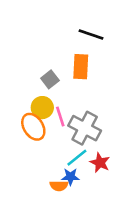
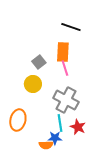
pink line: (60, 117) -> (65, 68), moved
orange ellipse: (33, 127) -> (18, 120), moved, turned 45
cyan line: (77, 158) -> (60, 123), turned -60

